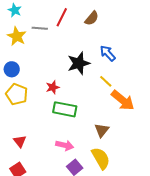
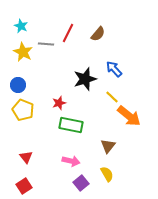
yellow semicircle: (101, 158) -> (107, 174), size x0.7

